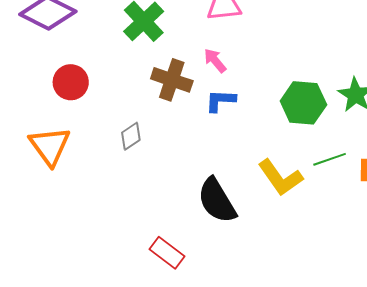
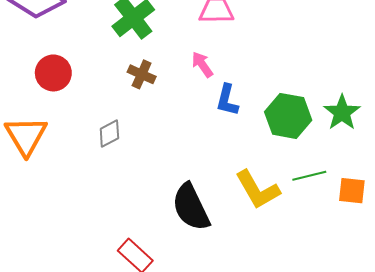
brown cross: (172, 80) -> (142, 74), moved, size x0.7
blue L-shape: (220, 101) -> (227, 100), moved, turned -84

